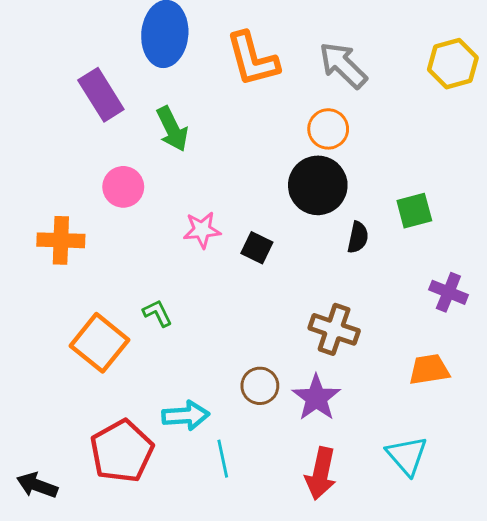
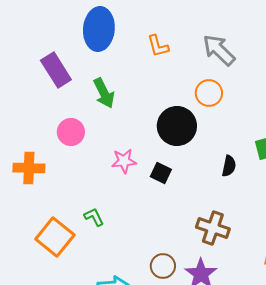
orange L-shape: (252, 59) -> (158, 46), size x0.6
black circle: (318, 185) -> (177, 126), moved

